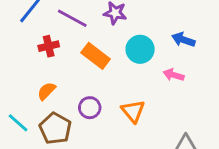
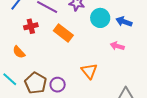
cyan circle: (140, 49) -> (100, 18), moved
orange semicircle: (46, 91) -> (19, 52), moved, turned -88
purple circle: (90, 108) -> (58, 85), moved

